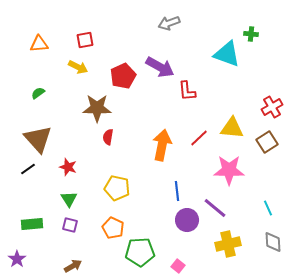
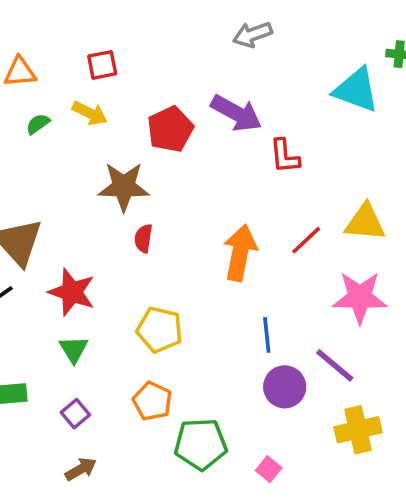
green semicircle: (38, 93) -> (38, 124), moved
red star: (68, 167) -> (72, 292), size x1.5
purple square: (70, 225) -> (75, 414), moved, turned 35

